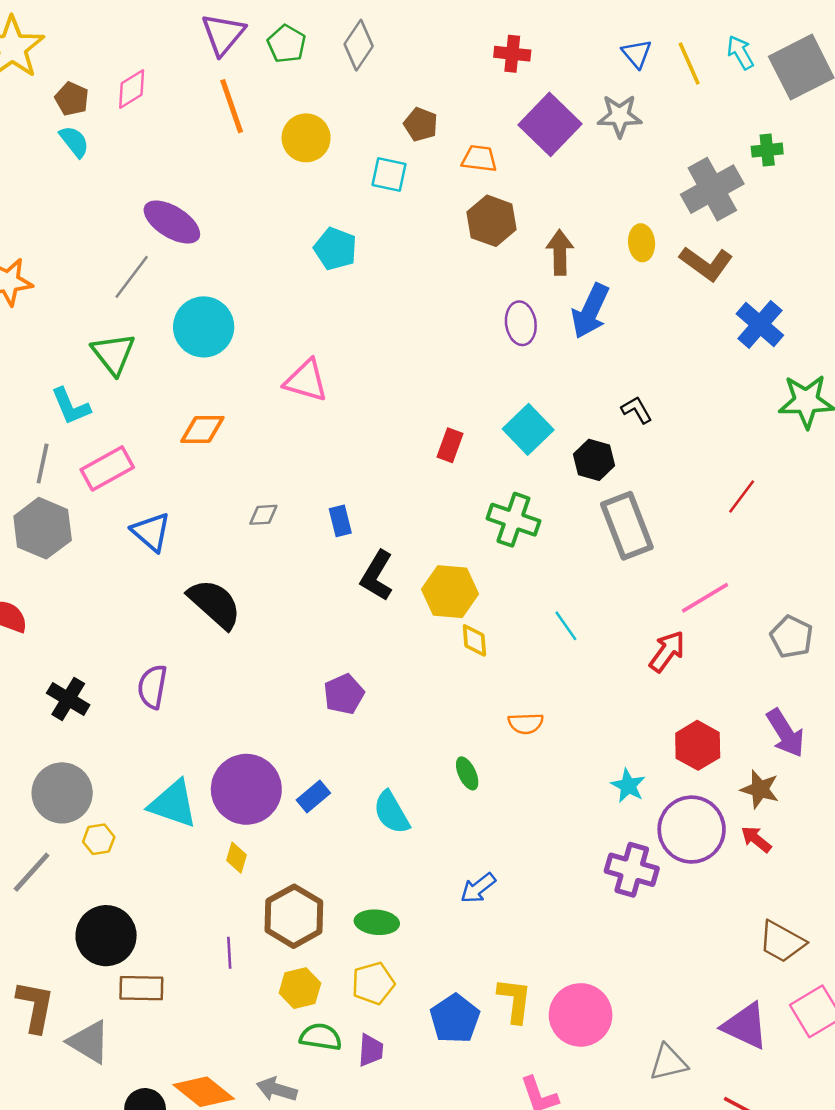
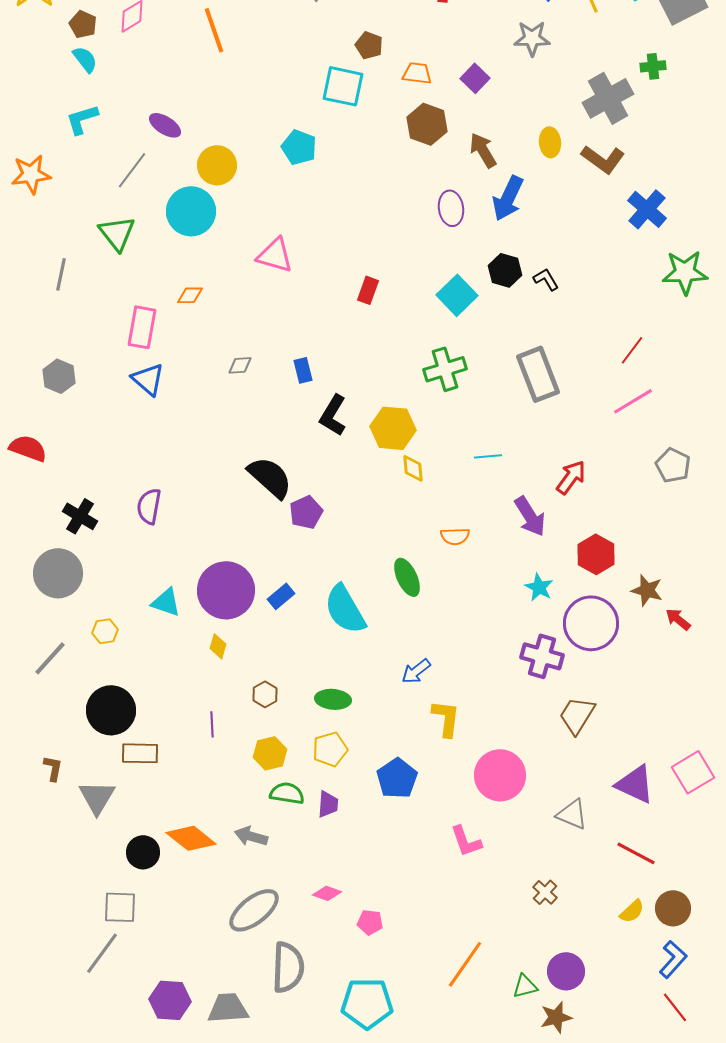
purple square: (550, 124) -> (475, 78), moved, size x0.6
yellow circle: (306, 138) -> (217, 165), moved
cyan square: (389, 174) -> (343, 86), size x1.4
purple ellipse: (172, 222) -> (165, 125), size x0.7
brown arrow: (560, 253) -> (483, 150), turned -30
cyan L-shape: (71, 406) -> (82, 119), moved, turned 96
orange diamond: (202, 429) -> (190, 295), size x0.7
red rectangle: (450, 445) -> (368, 290), moved
black hexagon: (594, 460) -> (505, 270), moved
gray line: (43, 464) -> (61, 274), moved
pink rectangle: (107, 468) -> (142, 327), moved, turned -51
green cross: (513, 520) -> (445, 369), turned -36
gray hexagon: (43, 528) -> (59, 376), size x0.7
pink line: (705, 598) -> (633, 401), moved
black semicircle: (215, 604) -> (270, 477), moved
cyan line: (566, 626) -> (488, 456), turned -60
purple arrow: (785, 733) -> (530, 516), moved
green ellipse: (467, 773) -> (407, 577), size x1.4
gray circle: (62, 793) -> (58, 573), moved
cyan triangle: (173, 804) -> (166, 602), size x0.7
cyan semicircle: (391, 812) -> (345, 609), size x1.4
red arrow: (756, 839) -> (678, 619), moved
brown hexagon: (294, 916) -> (265, 694), size x0.5
brown trapezoid: (782, 942) -> (577, 715), moved, turned 93
yellow L-shape: (515, 1000) -> (446, 718), moved
brown L-shape: (35, 1006) -> (53, 768), size x0.6
gray triangle: (89, 1042) -> (97, 797), turned 30
gray triangle: (668, 1063) -> (572, 814), turned 36

